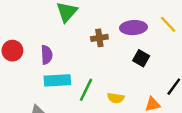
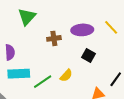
green line: (86, 90) -> (43, 82), turned 30
yellow semicircle: (116, 98) -> (66, 76), moved, turned -56

